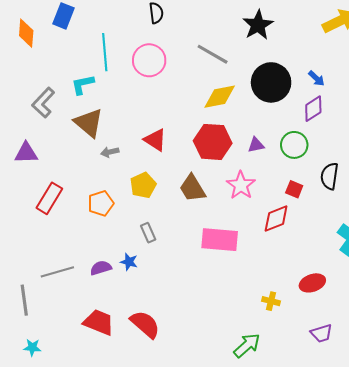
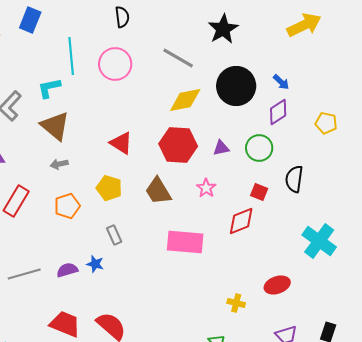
gray arrow: (110, 152) -> (59, 164), moved
yellow pentagon: (143, 185) -> (109, 188), turned -30
pink star: (241, 185) -> (206, 188), size x0.7

